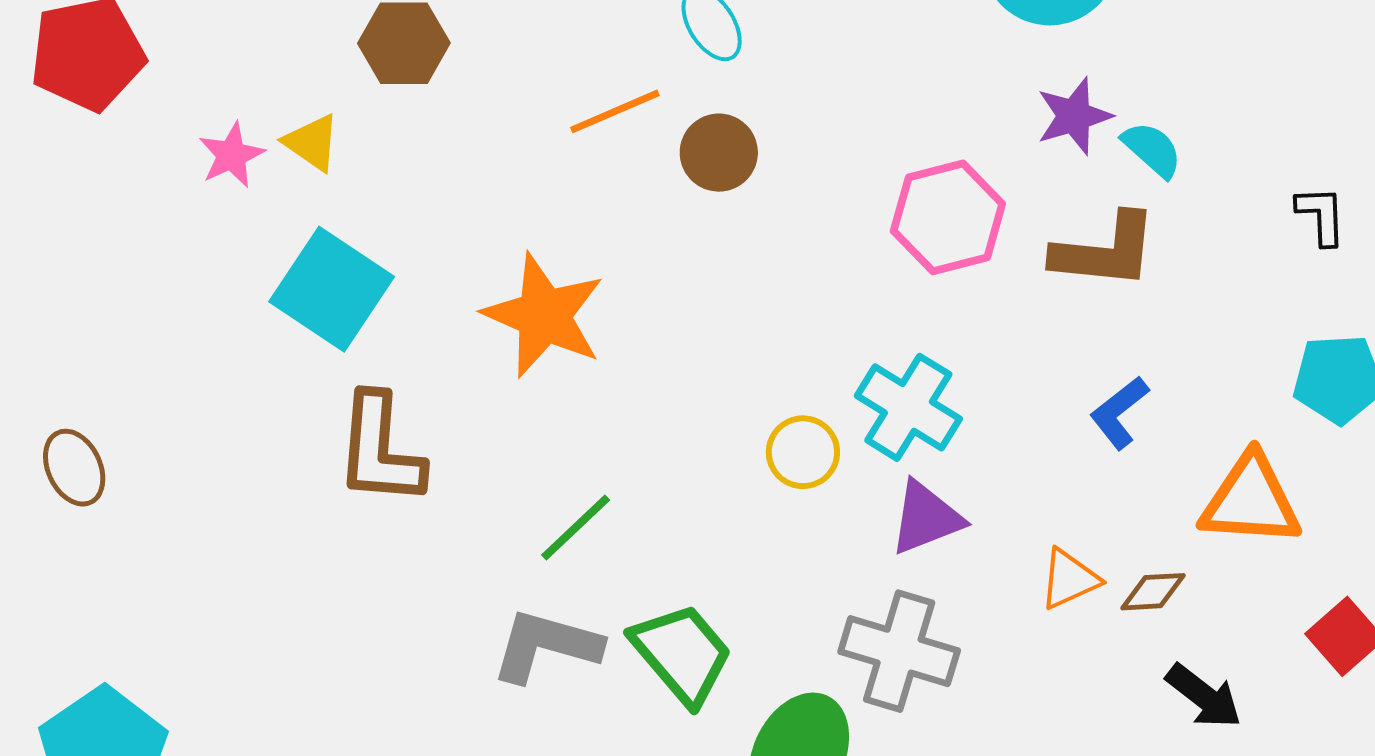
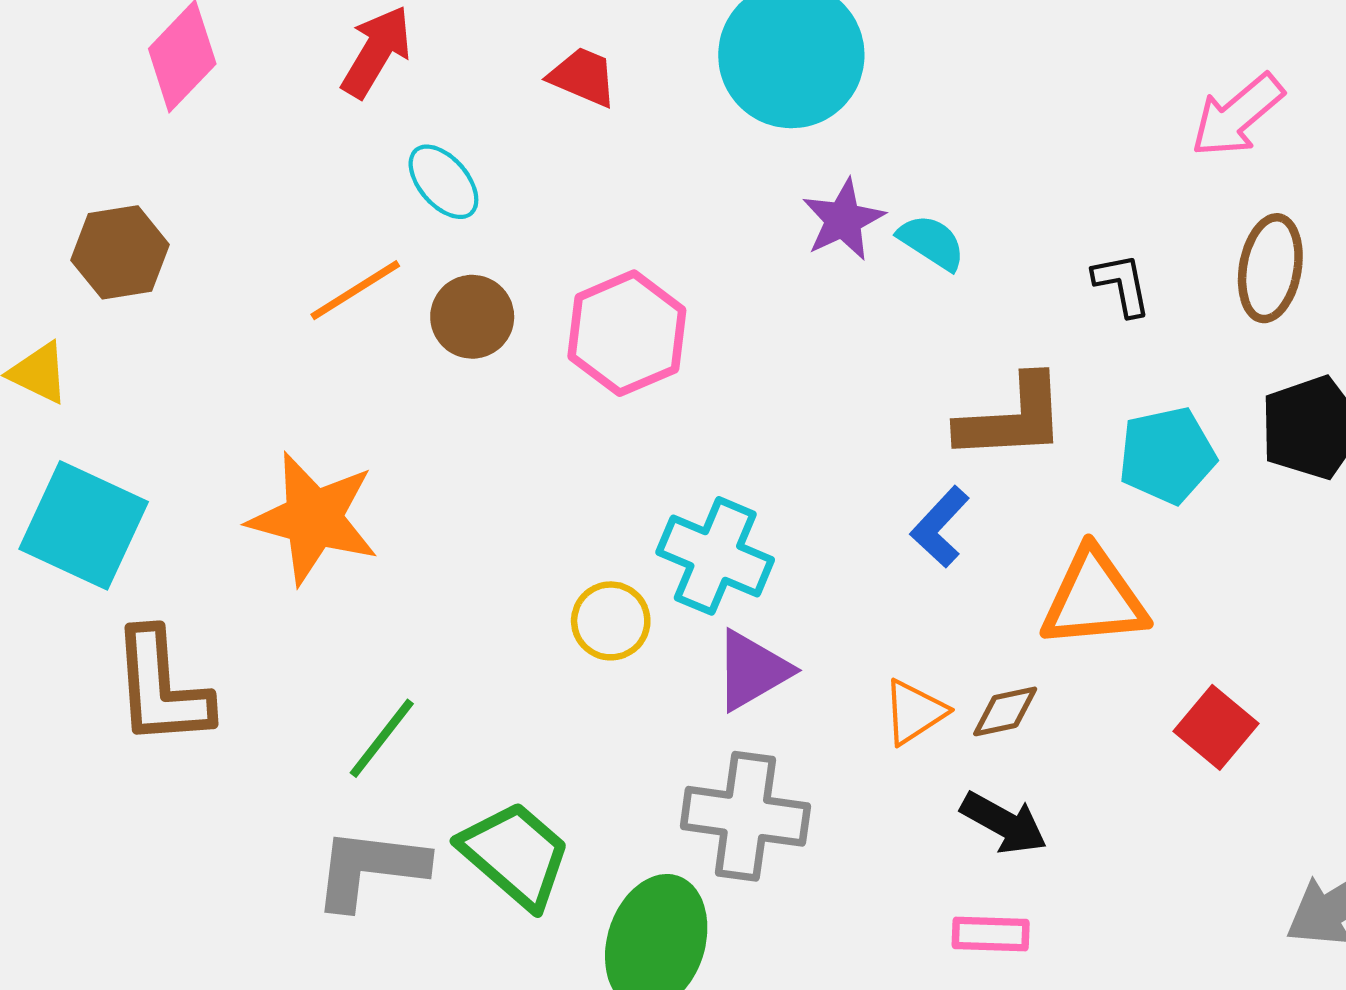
pink hexagon: (948, 217) -> (627, 333), moved
brown L-shape: (1105, 251) -> (1012, 418), moved
black arrow: (1204, 696) -> (1004, 823), moved

